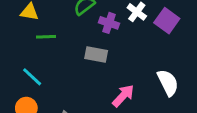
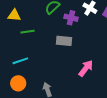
cyan line: (32, 77) -> (20, 61), turned -56

